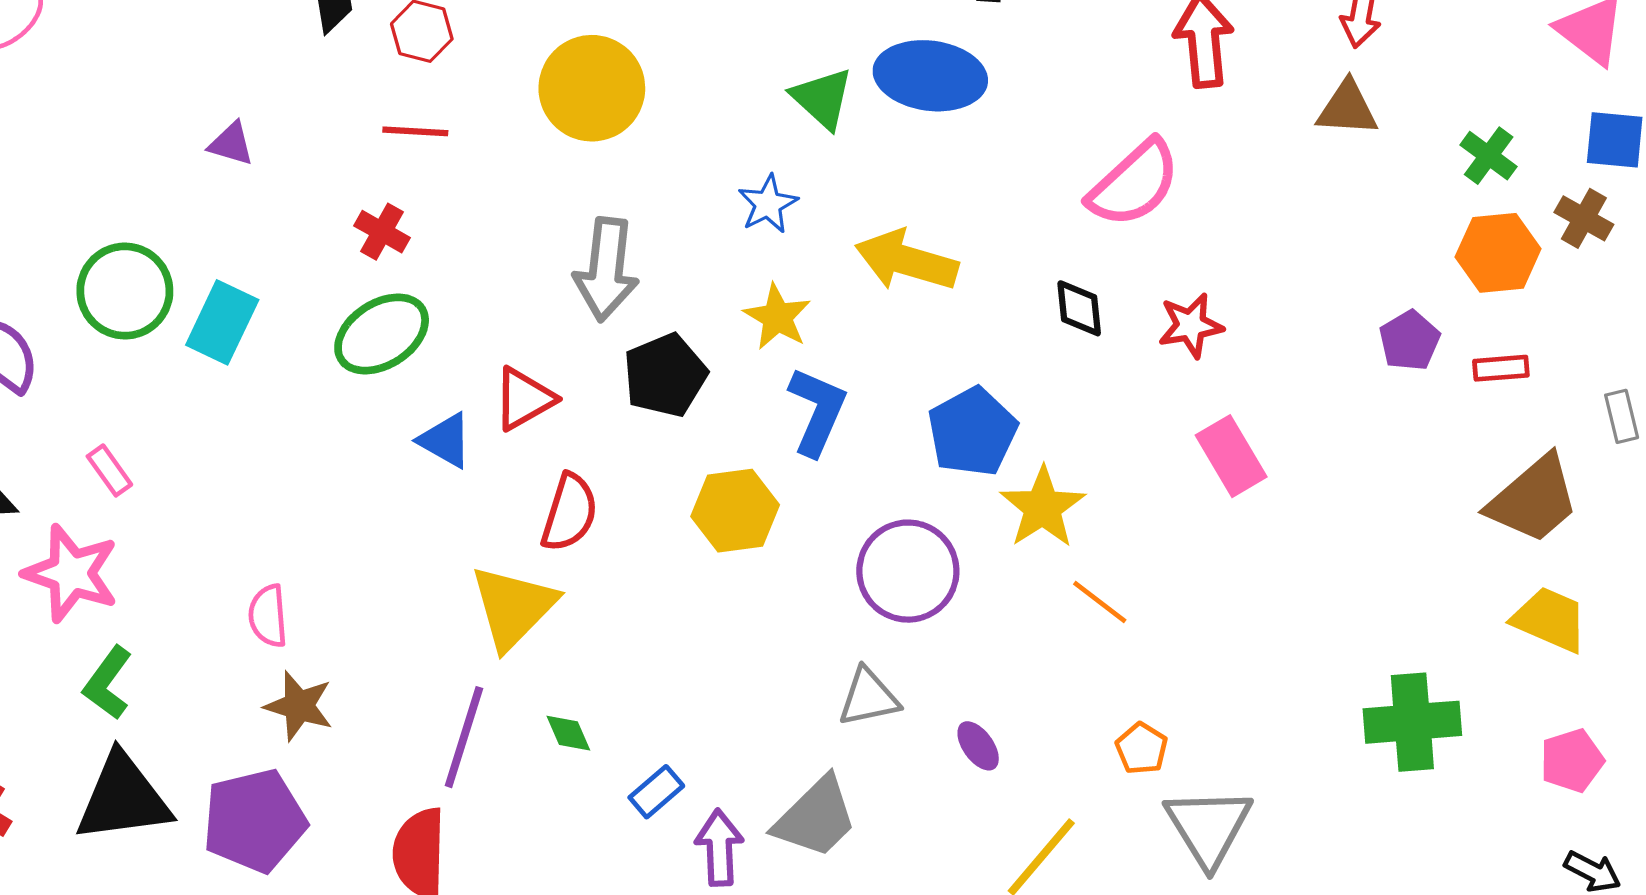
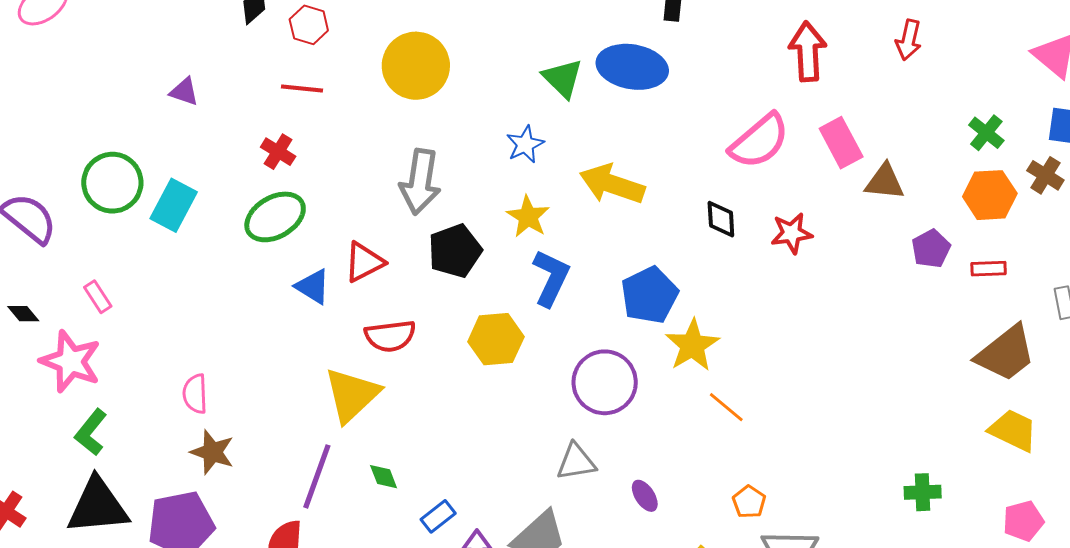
brown triangle: (1347, 108) -> (885, 182), moved
pink rectangle: (1231, 456) -> (841, 143), moved
red semicircle: (569, 513) -> (390, 336), turned 63
green cross: (1412, 722) -> (923, 492), size x0.6

